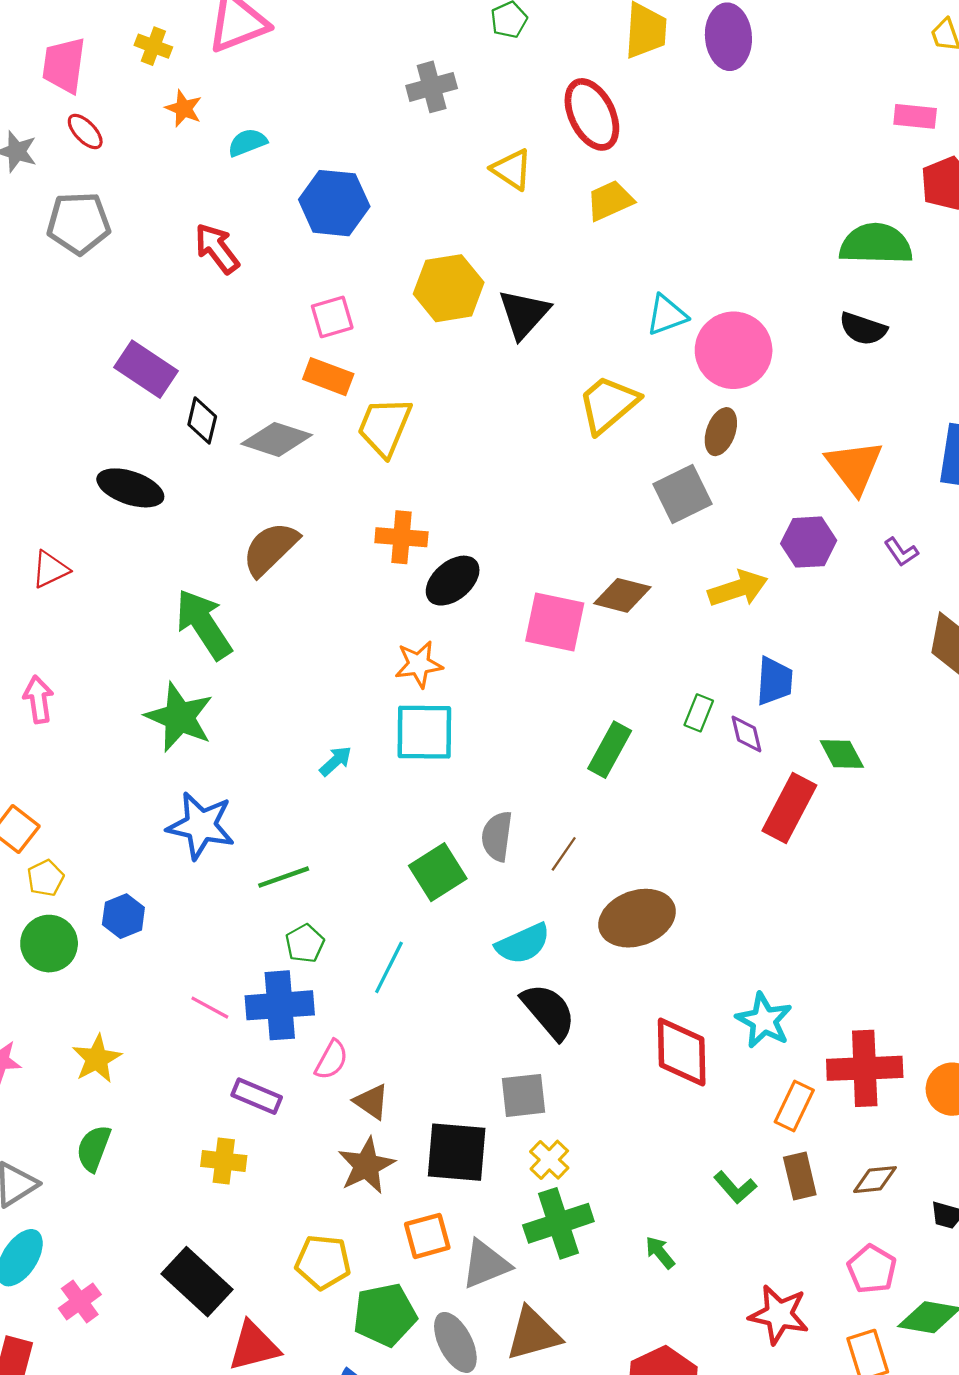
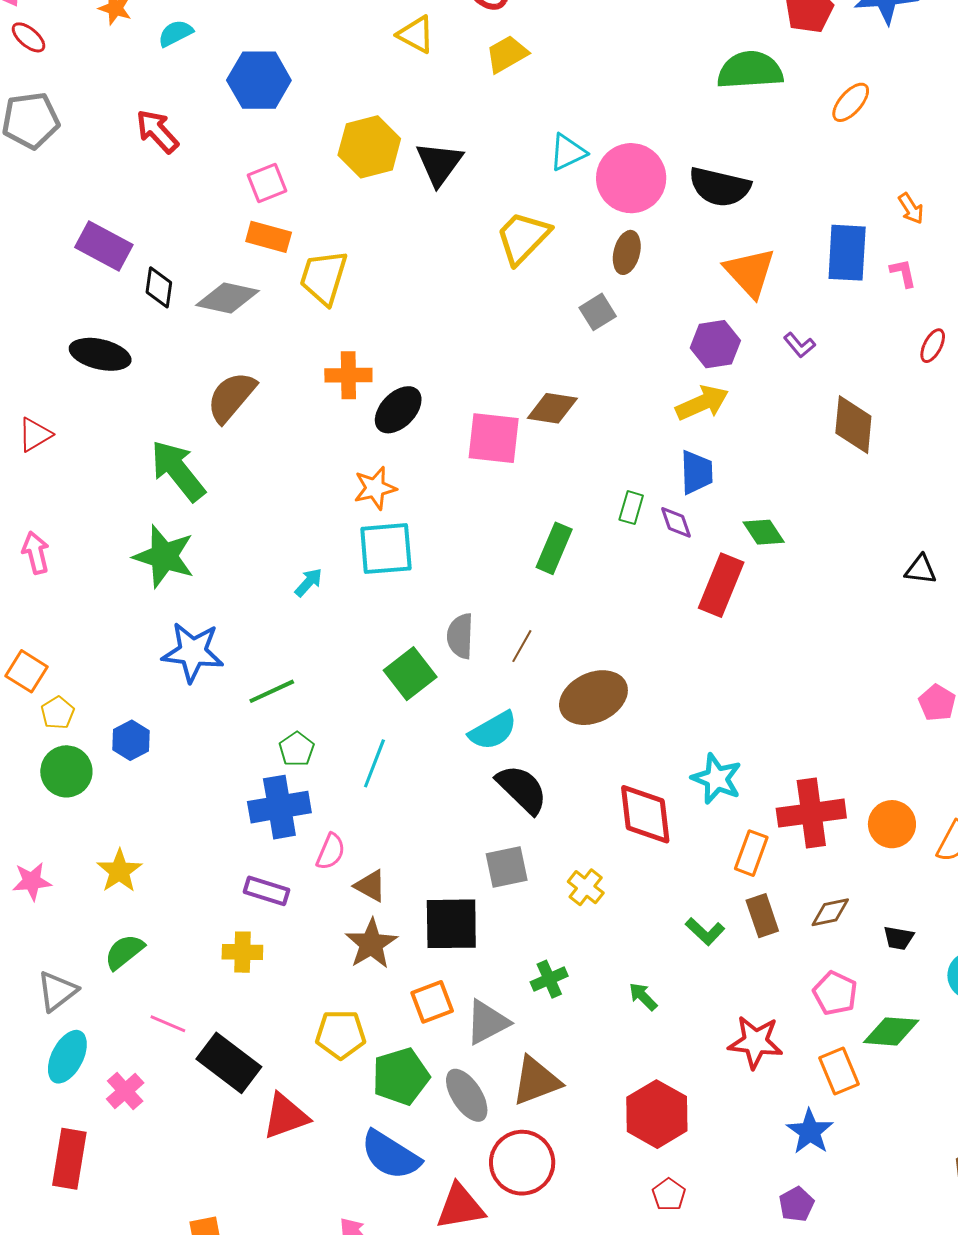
black semicircle: (863, 329) -> (720, 187), moved, size x1.4
gray square: (683, 494) -> (598, 312), size x0.7
yellow arrow: (738, 589) -> (702, 403), moved
pink line: (210, 1008) -> (168, 1024), moved
green semicircle: (94, 1148) -> (124, 952), turned 36
yellow cross: (549, 1160) -> (586, 887), moved
green cross: (558, 1223) -> (549, 979), size x0.6

